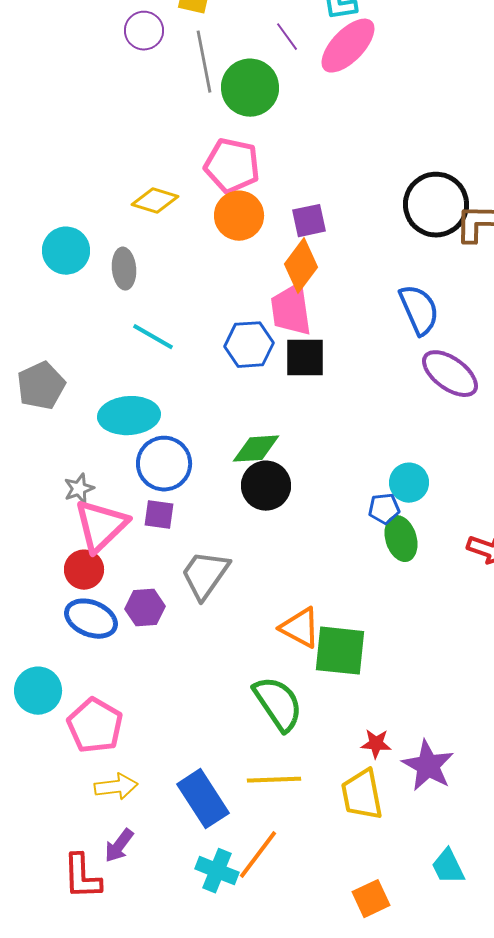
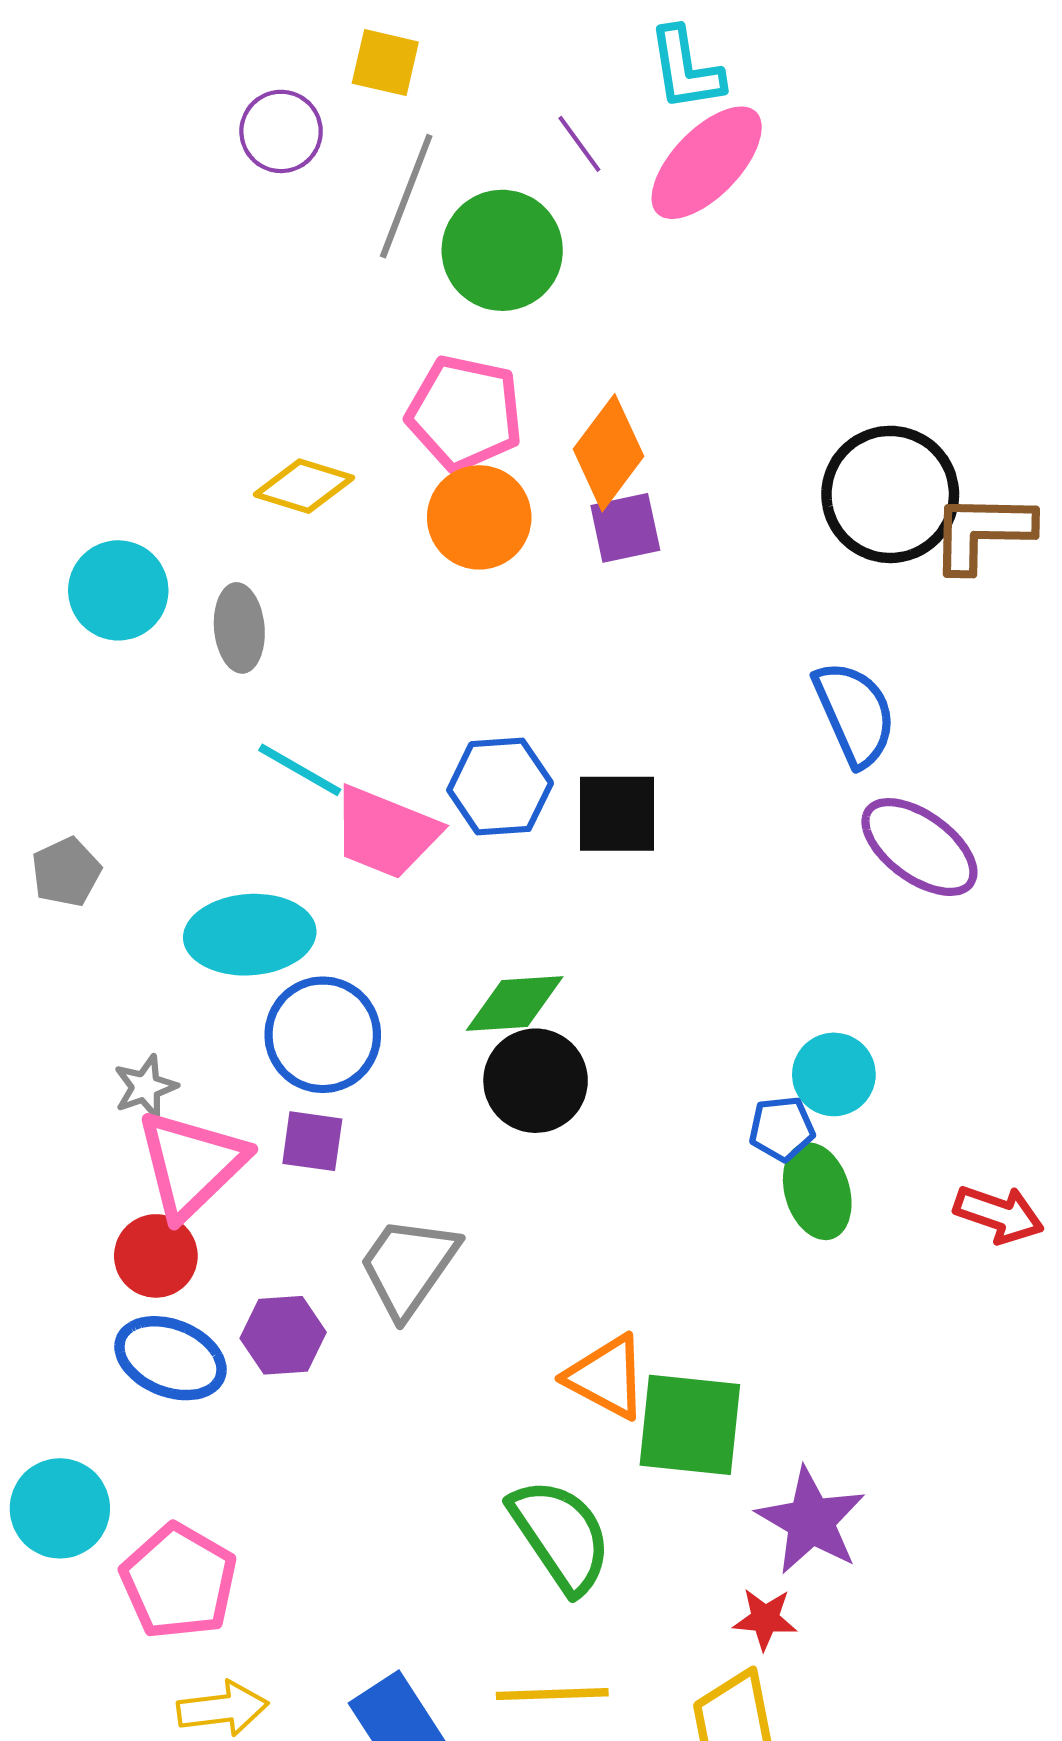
gray line: (204, 62) -> (406, 196), turned 32
orange diamond: (301, 266) -> (609, 453), moved
pink trapezoid: (291, 310) -> (385, 832), moved, turned -60
gray pentagon: (41, 386) -> (66, 872), size x0.7
purple star: (428, 766) -> (811, 1521), moved

